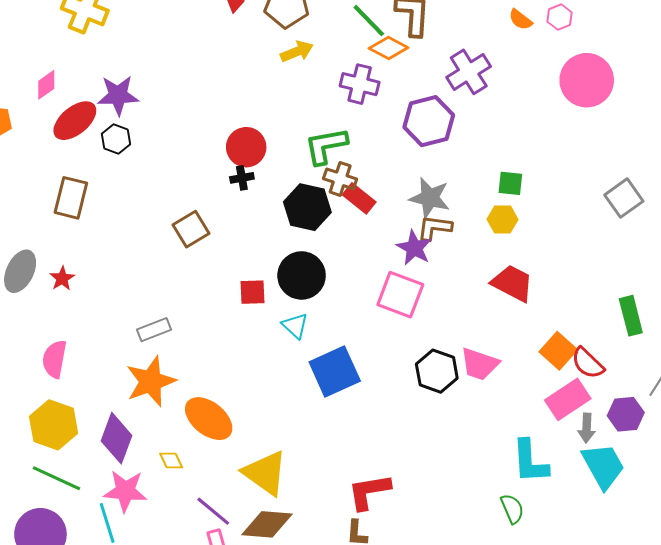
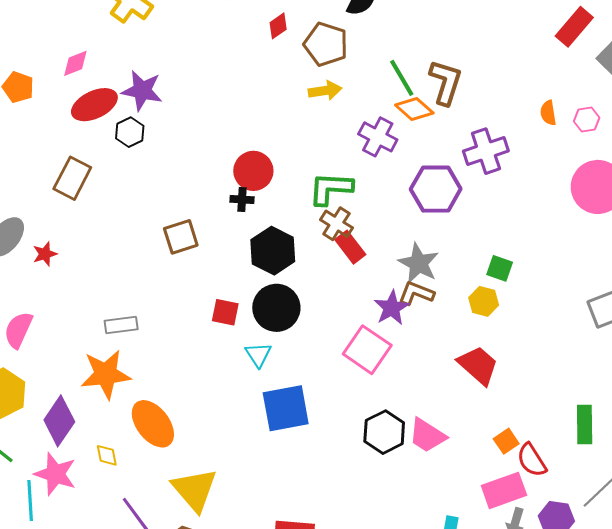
orange semicircle: (520, 20) -> (548, 113), turned 30
black hexagon: (307, 207) -> (273, 251), moved
orange square: (558, 351) -> (506, 441), size x0.7

